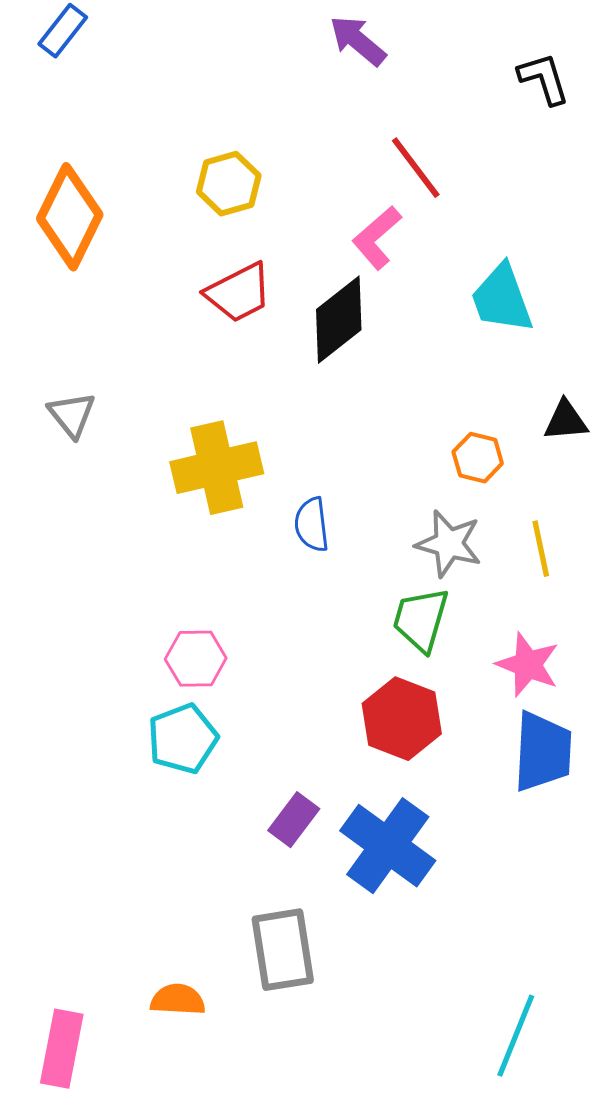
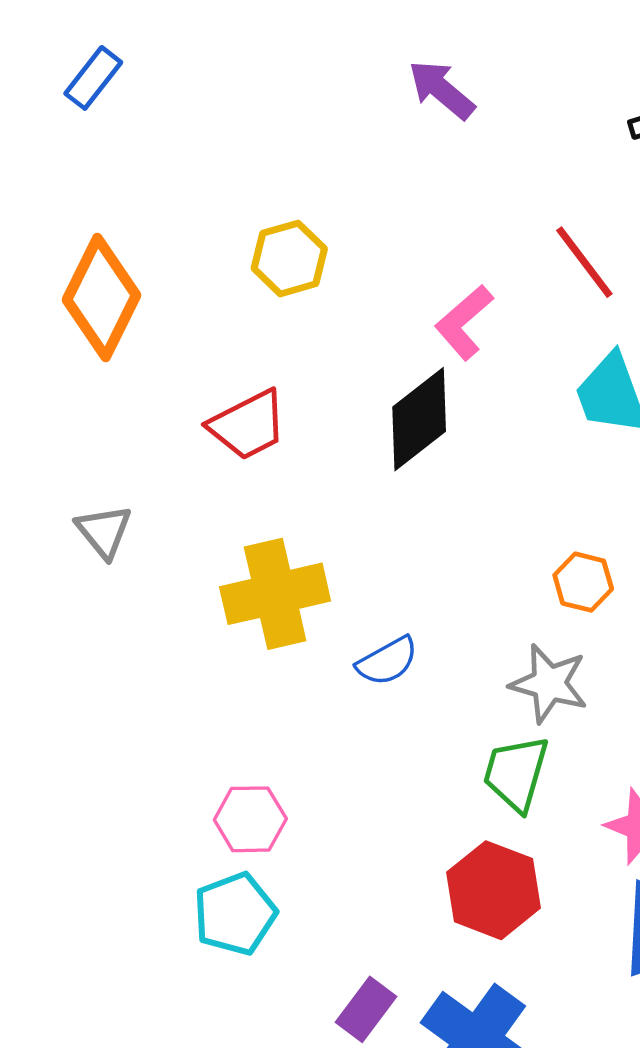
red line: (416, 168) -> (584, 262), moved
red trapezoid: (239, 293) -> (248, 425), moved
blue semicircle: (312, 525) -> (387, 661), turned -112

